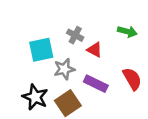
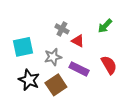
green arrow: (127, 32) -> (105, 26), turned 119
cyan square: (41, 50) -> (23, 47), moved

